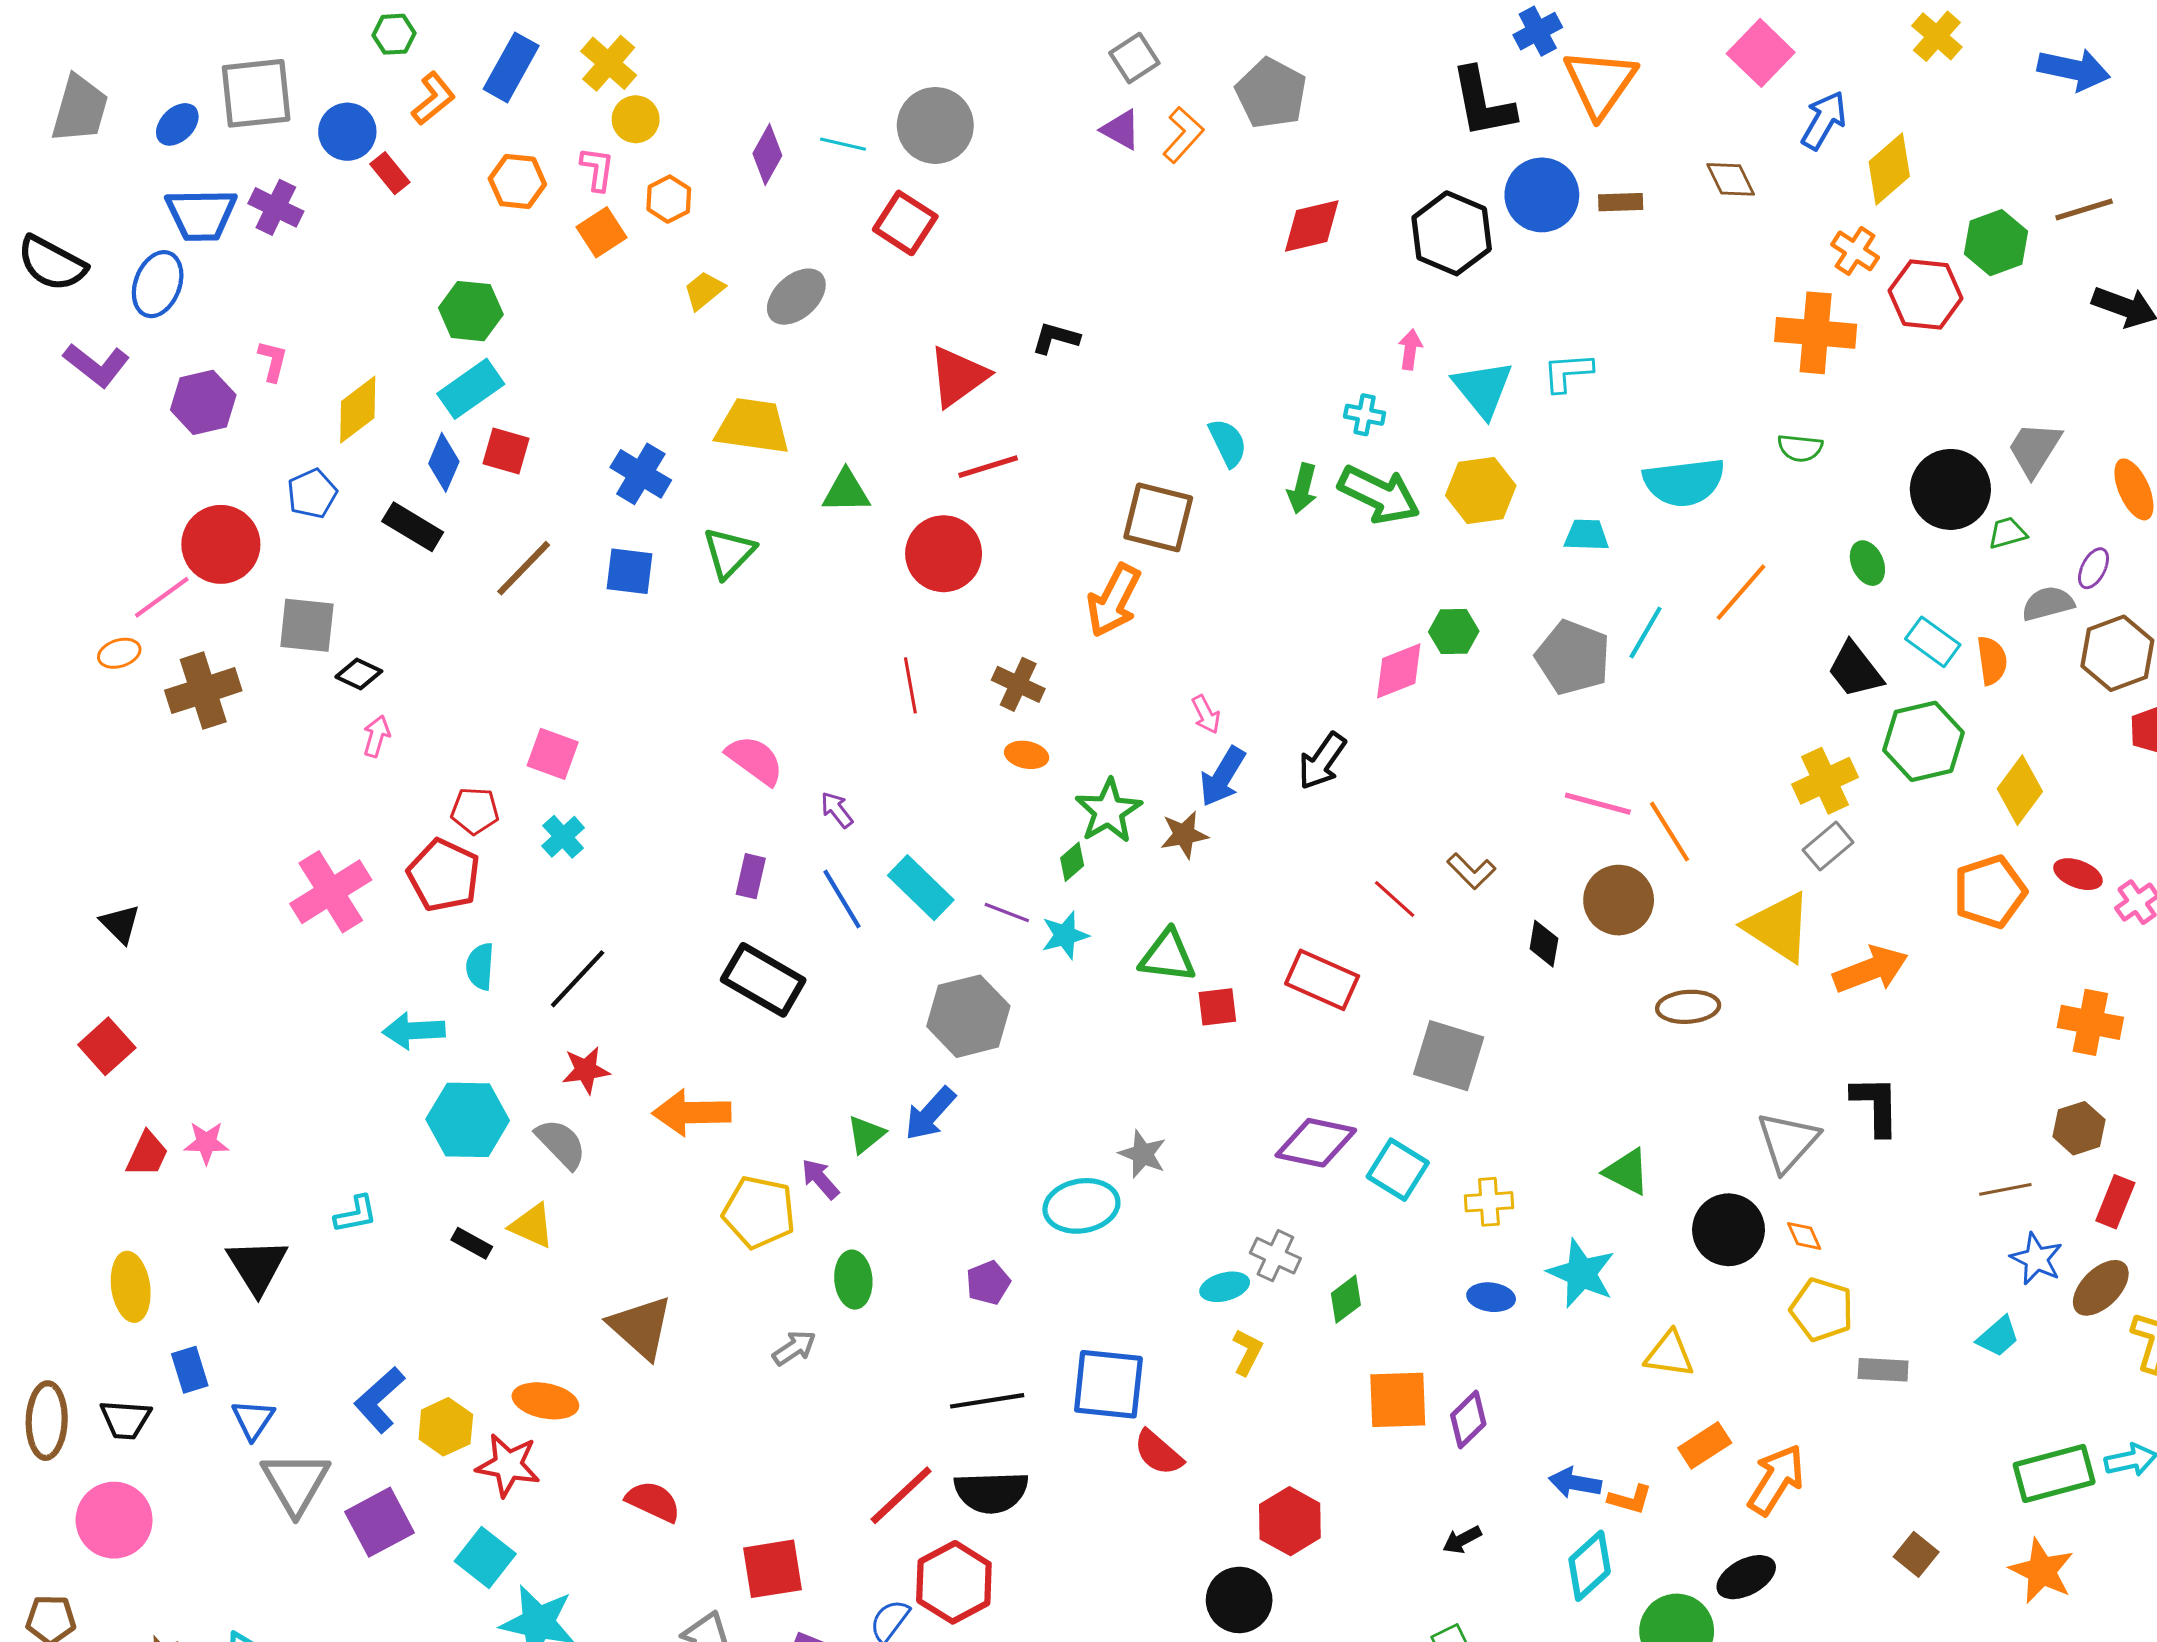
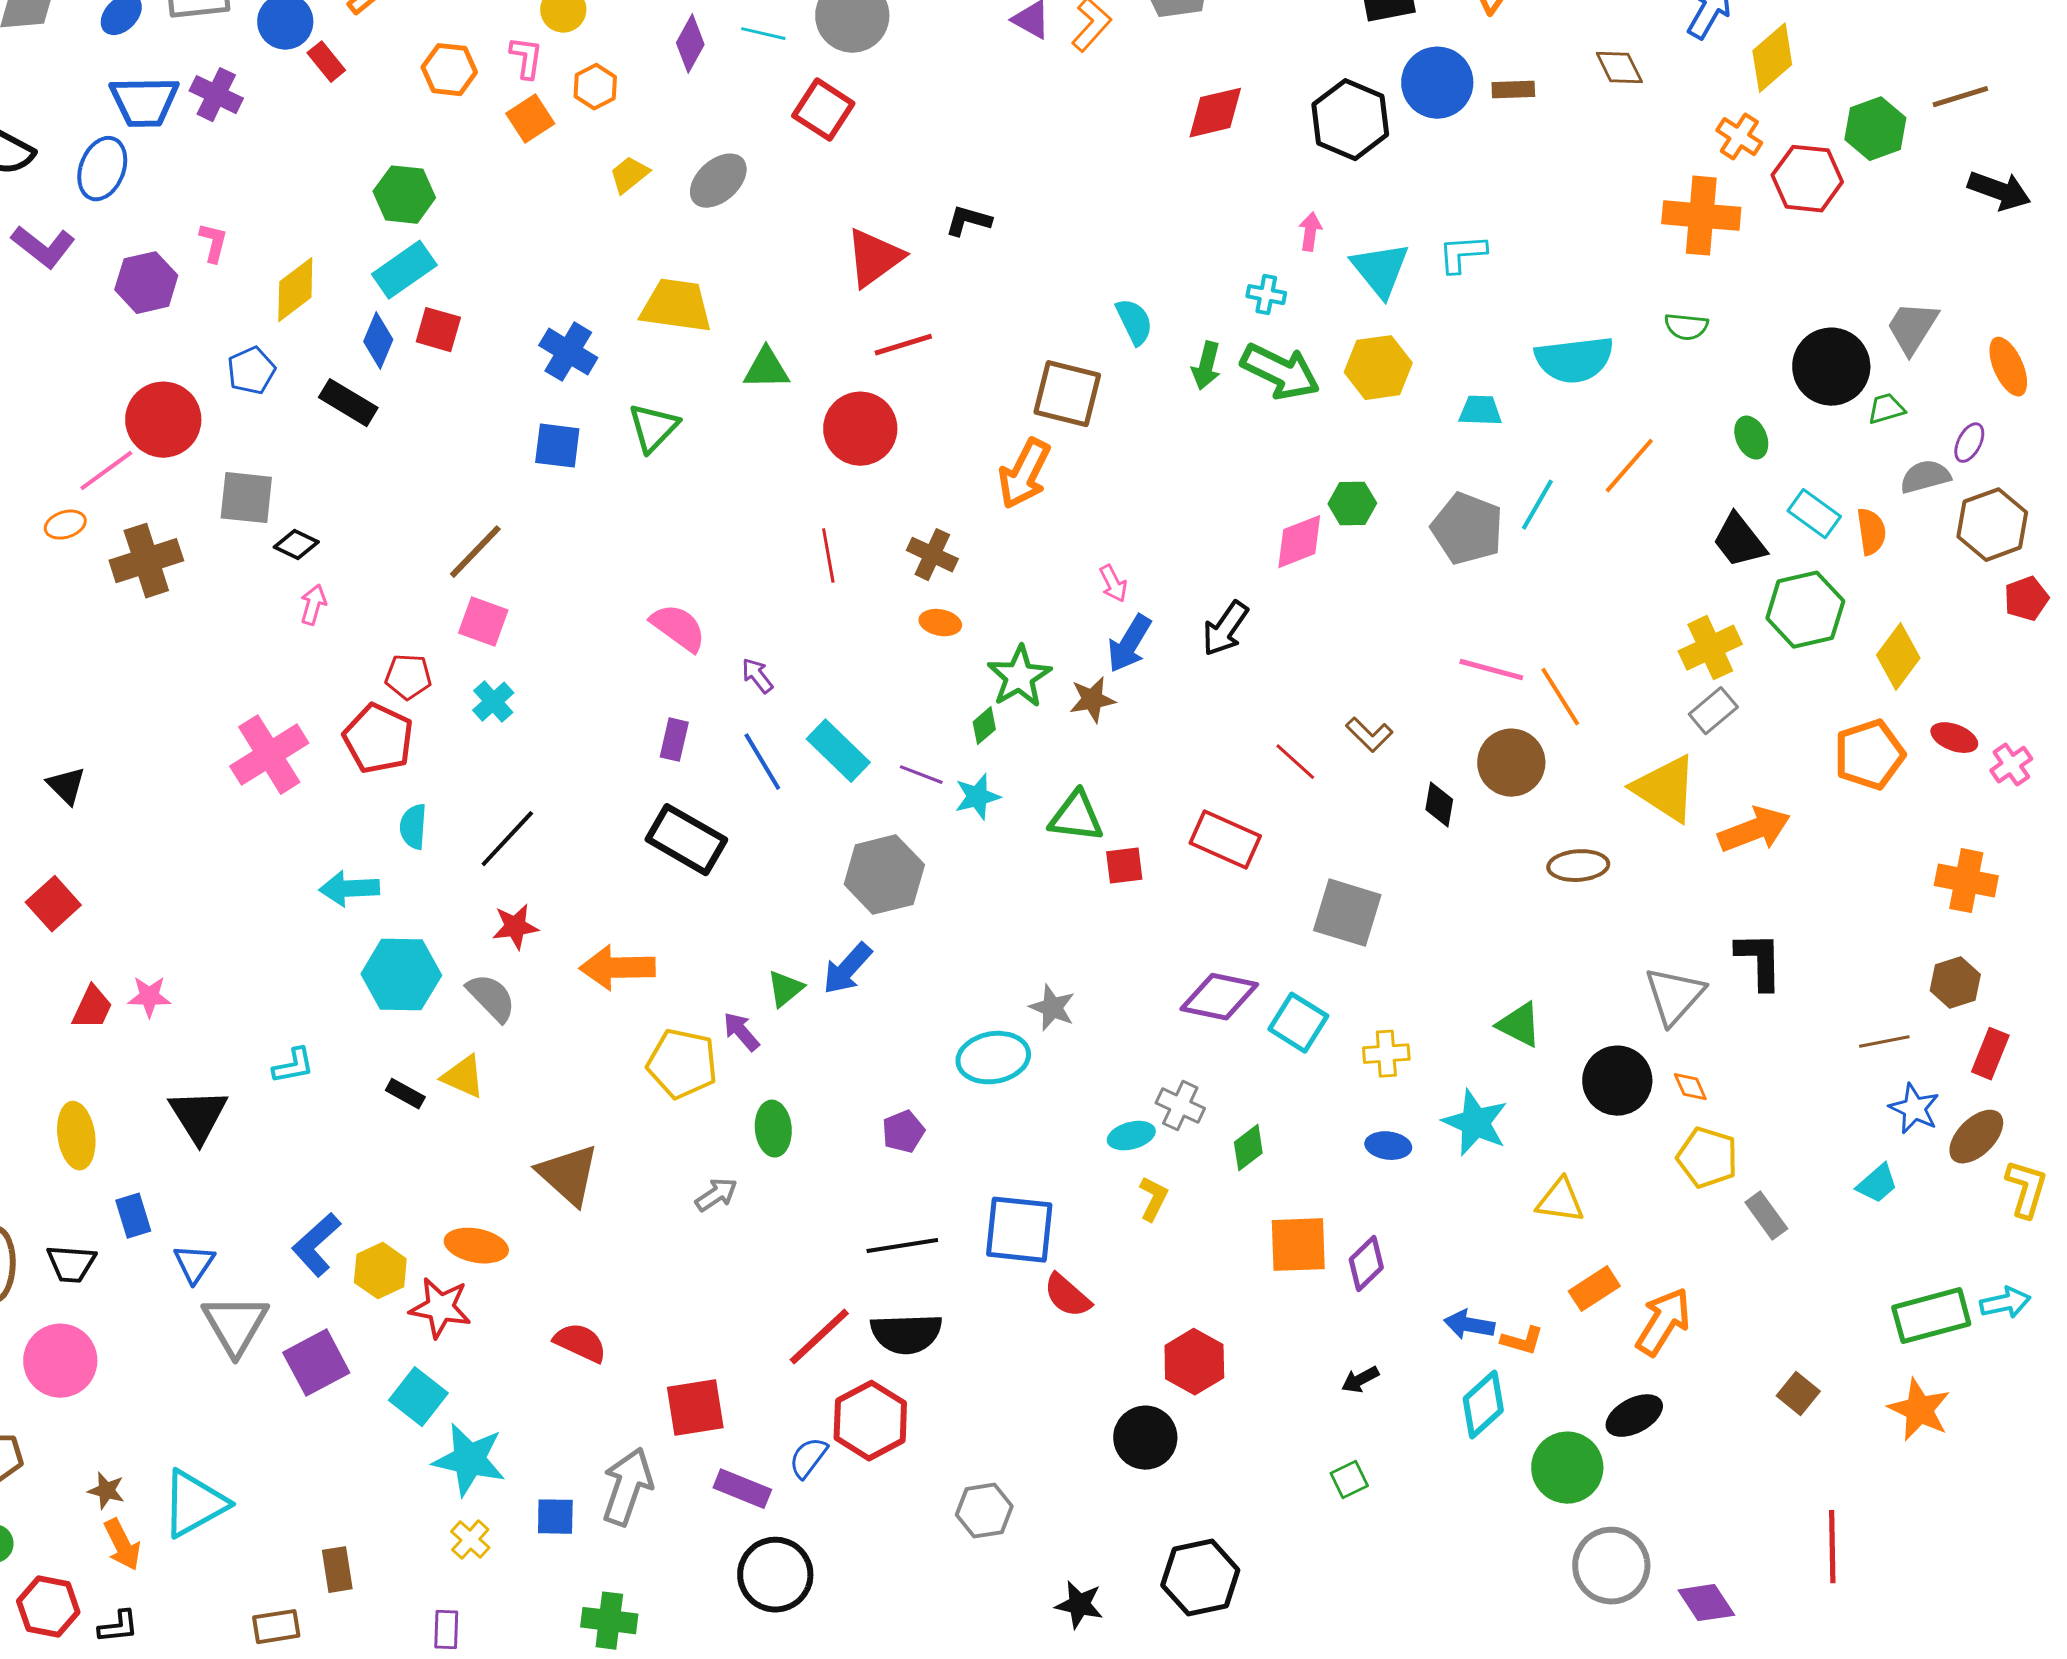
brown line: (524, 568) -> (475, 552), moved
gray rectangle: (1883, 1370) -> (1766, 1216), turned 51

